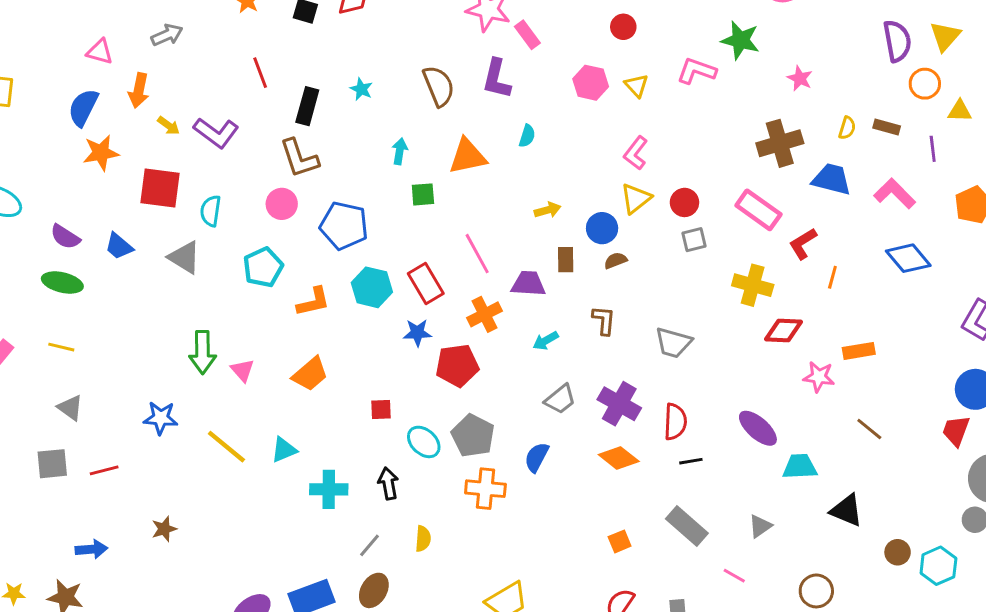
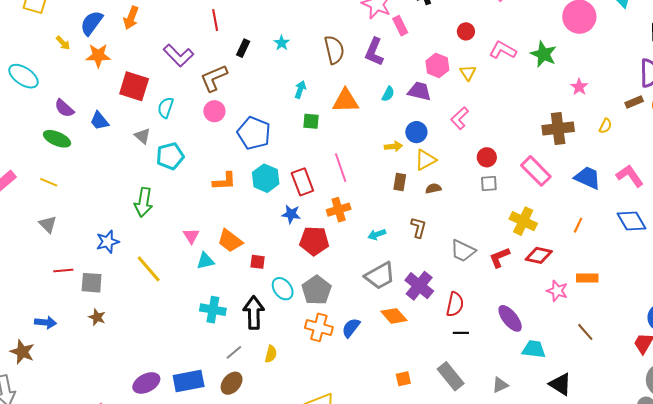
pink L-shape: (696, 71) -> (503, 50), moved
black rectangle: (307, 106) -> (243, 48), size x0.7
yellow arrow: (169, 126) -> (63, 43), moved
brown rectangle: (887, 127) -> (634, 102), moved, turned -48
brown L-shape: (299, 158) -> (214, 78), moved, turned 76
blue trapezoid: (832, 179) -> (588, 178), moved
yellow triangle: (636, 198) -> (425, 160), moved
blue circle: (602, 228) -> (416, 132), moved
red L-shape: (803, 244) -> (499, 257), moved
gray triangle: (184, 257) -> (142, 136), size x0.7
cyan pentagon: (263, 267) -> (170, 156), moved
purple trapezoid: (528, 284) -> (419, 91), moved
pink triangle: (242, 370) -> (191, 236), moved
orange trapezoid: (310, 374) -> (230, 241), moved, turned 68
gray trapezoid: (560, 399) -> (380, 276), size x1.4
blue star: (161, 418) -> (108, 242), turned -30
cyan triangle: (284, 450) -> (205, 261), moved
blue semicircle: (537, 457) -> (351, 328), moved
orange diamond: (619, 458) -> (394, 316), moved
gray square: (52, 464) -> (92, 283), moved
black arrow: (388, 484) -> (254, 313), size x1.5
brown star: (164, 529) -> (97, 317), turned 30

